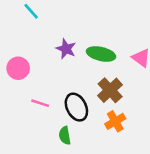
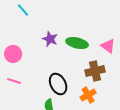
brown cross: (110, 90) -> (95, 71), moved, turned 30
pink line: (40, 103) -> (14, 81), moved

